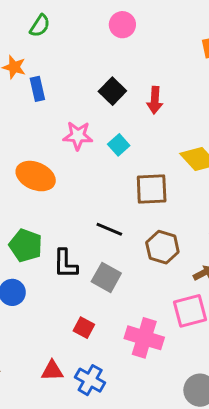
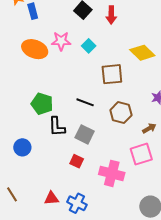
orange ellipse: (36, 176) -> (35, 49), moved
green pentagon: (26, 245) -> (42, 104), moved
red square: (84, 328) -> (77, 161), moved

